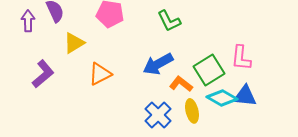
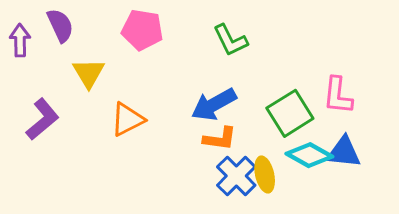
yellow triangle: (74, 43) -> (89, 73), turned -30
orange L-shape: (181, 84) -> (220, 139), moved, turned 150
blue cross: (158, 115) -> (236, 176), moved

